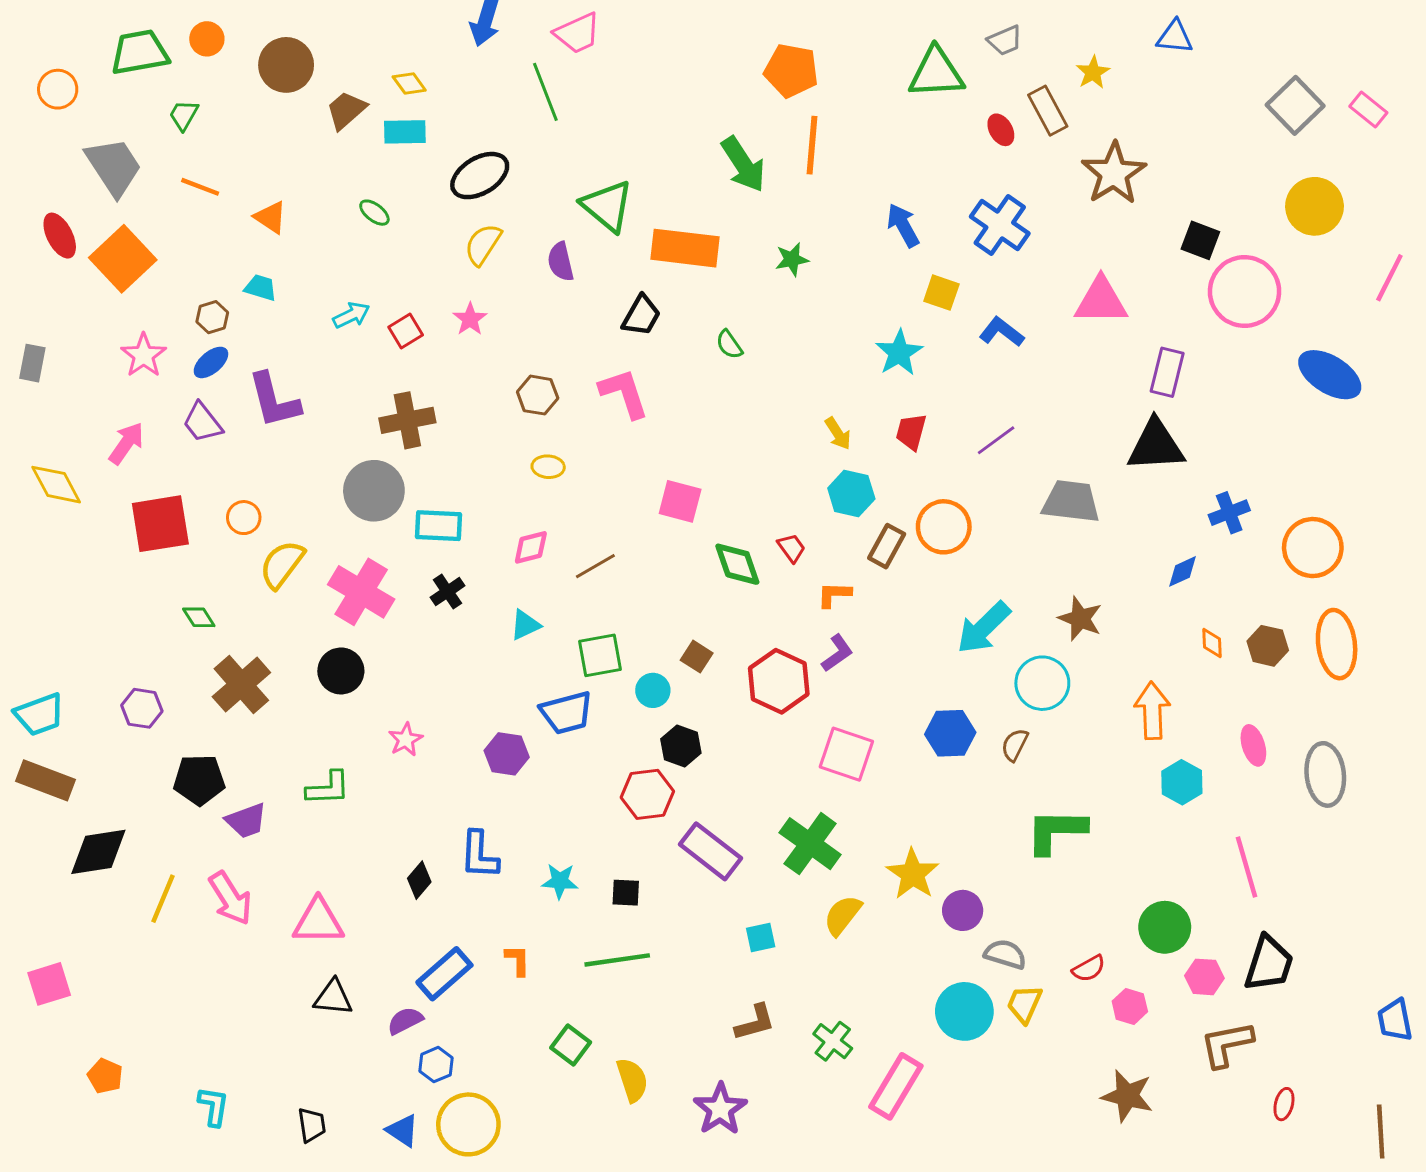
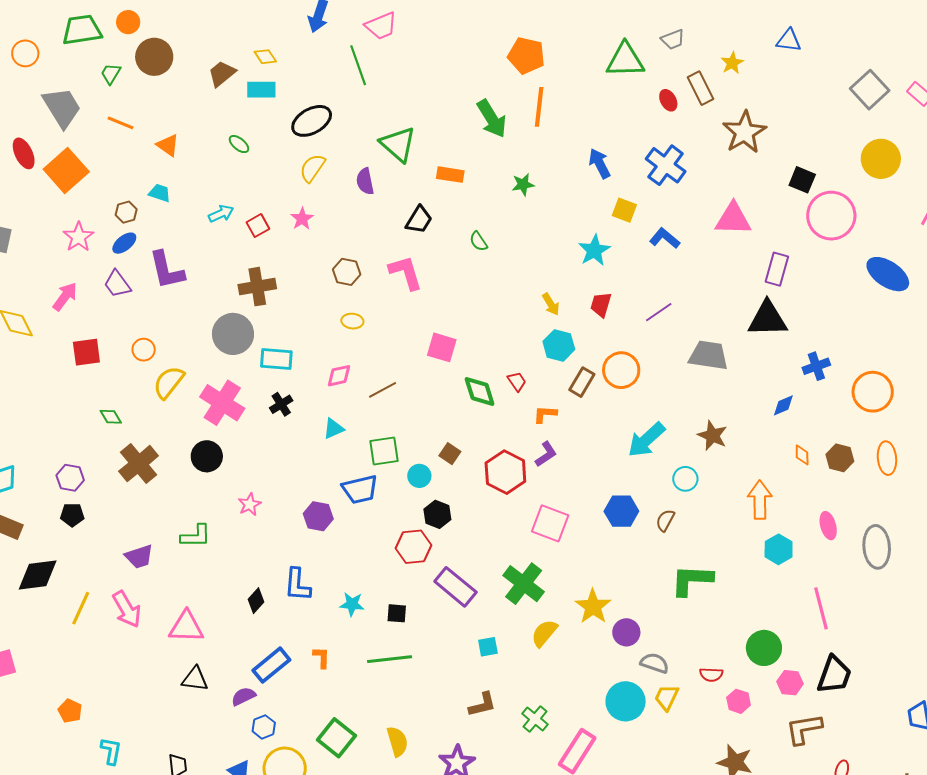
brown circle: (286, 65) -> (154, 57), moved
orange rectangle: (685, 248) -> (450, 175), size x0.6
red square: (160, 524) -> (86, 352), size x0.7
orange ellipse: (1337, 644) -> (887, 458), size x0.7
cyan circle: (1042, 683) -> (685, 479), size x0.7
black pentagon: (199, 780) -> (72, 515), moved, size x0.7
red semicircle: (1089, 969) -> (711, 675), turned 30
green square: (571, 1045) -> (336, 738), moved, size x1.4
orange pentagon: (105, 1076) -> (70, 711), moved

